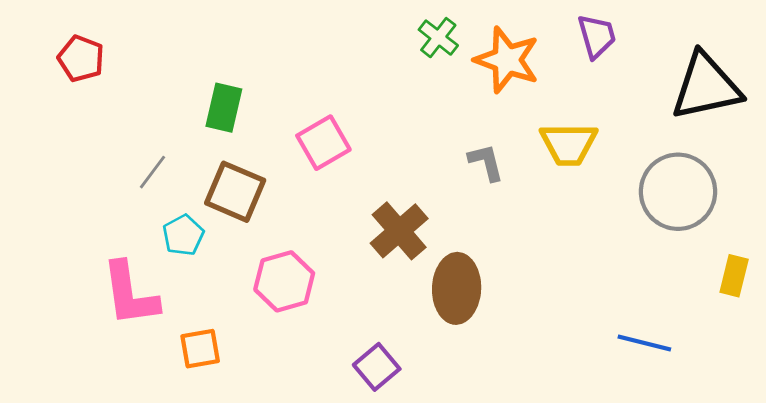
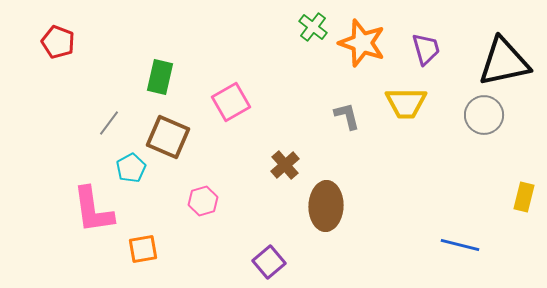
purple trapezoid: (597, 36) -> (426, 49), moved
gray circle: (678, 192) -> (484, 115), moved, size x0.7
brown cross: (399, 231) -> (285, 165), size x0.7
pink hexagon: (284, 281) -> (203, 201), size x0.7

